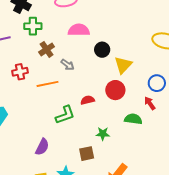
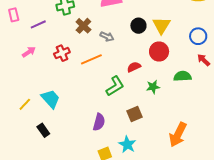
black circle: (102, 50) -> (138, 26), moved
red arrow: (150, 103) -> (204, 60), moved
green star: (103, 134) -> (153, 87), moved
brown square: (87, 154) -> (135, 114), moved

